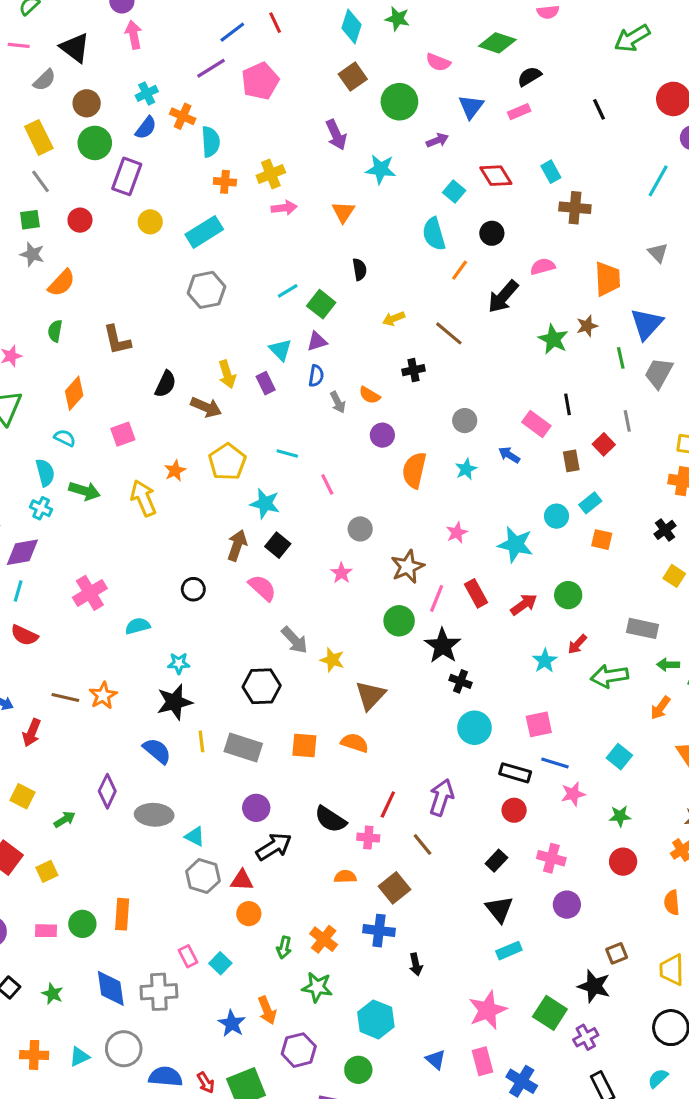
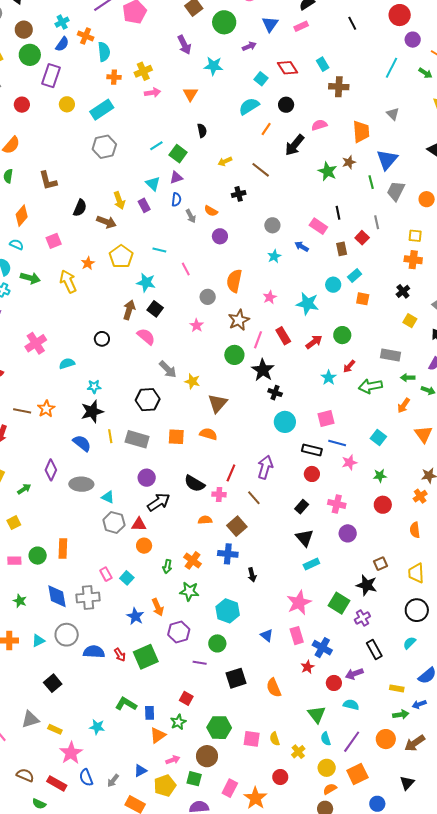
cyan semicircle: (434, 234) -> (249, 106), turned 75
orange semicircle: (414, 470) -> (234, 281), moved

